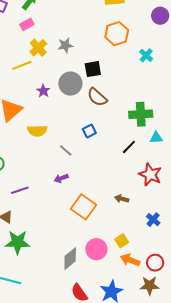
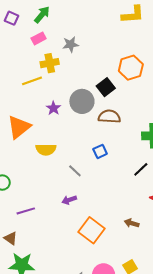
orange hexagon: (117, 34) -> (131, 68), moved
gray star: (65, 45) -> (71, 44), moved
yellow cross: (38, 48) -> (50, 63), turned 30
black square: (93, 69) -> (106, 87), turned -30
brown semicircle: (97, 97) -> (109, 117), turned 140

